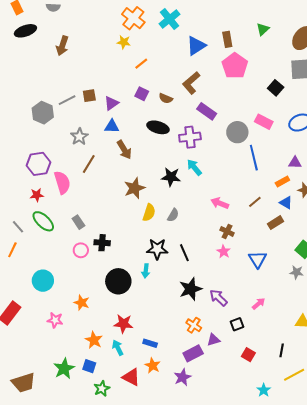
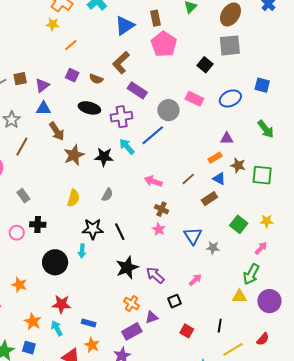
blue line: (254, 158) -> (153, 135), moved, turned 65
brown star: (134, 188) -> (74, 155), moved
yellow semicircle: (149, 213) -> (73, 198), moved
gray rectangle: (78, 222) -> (23, 196), moved
gray star: (296, 272) -> (213, 248), moved

